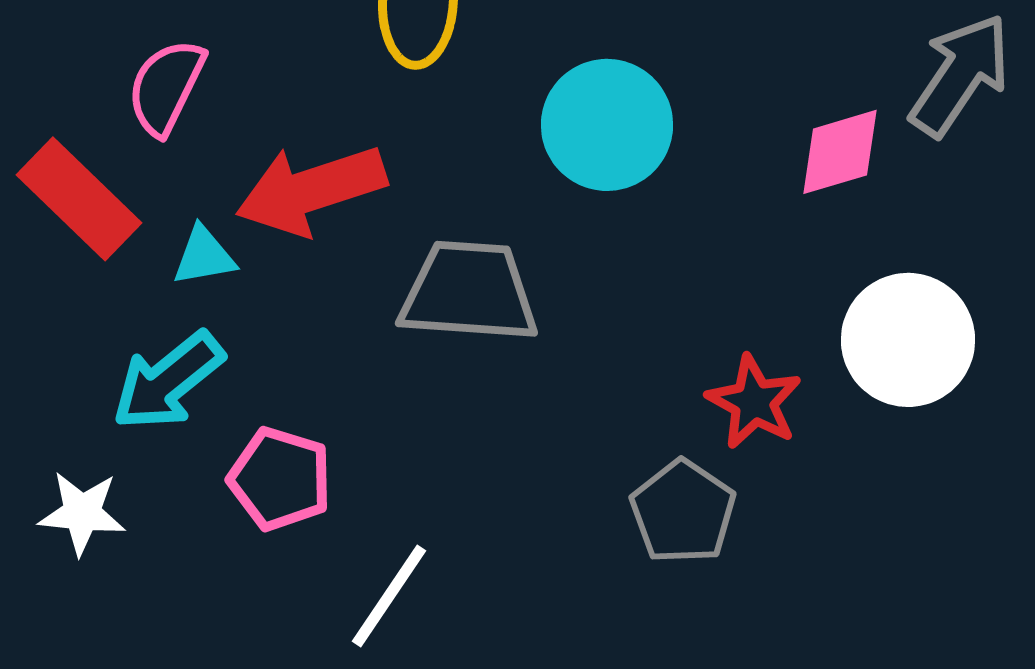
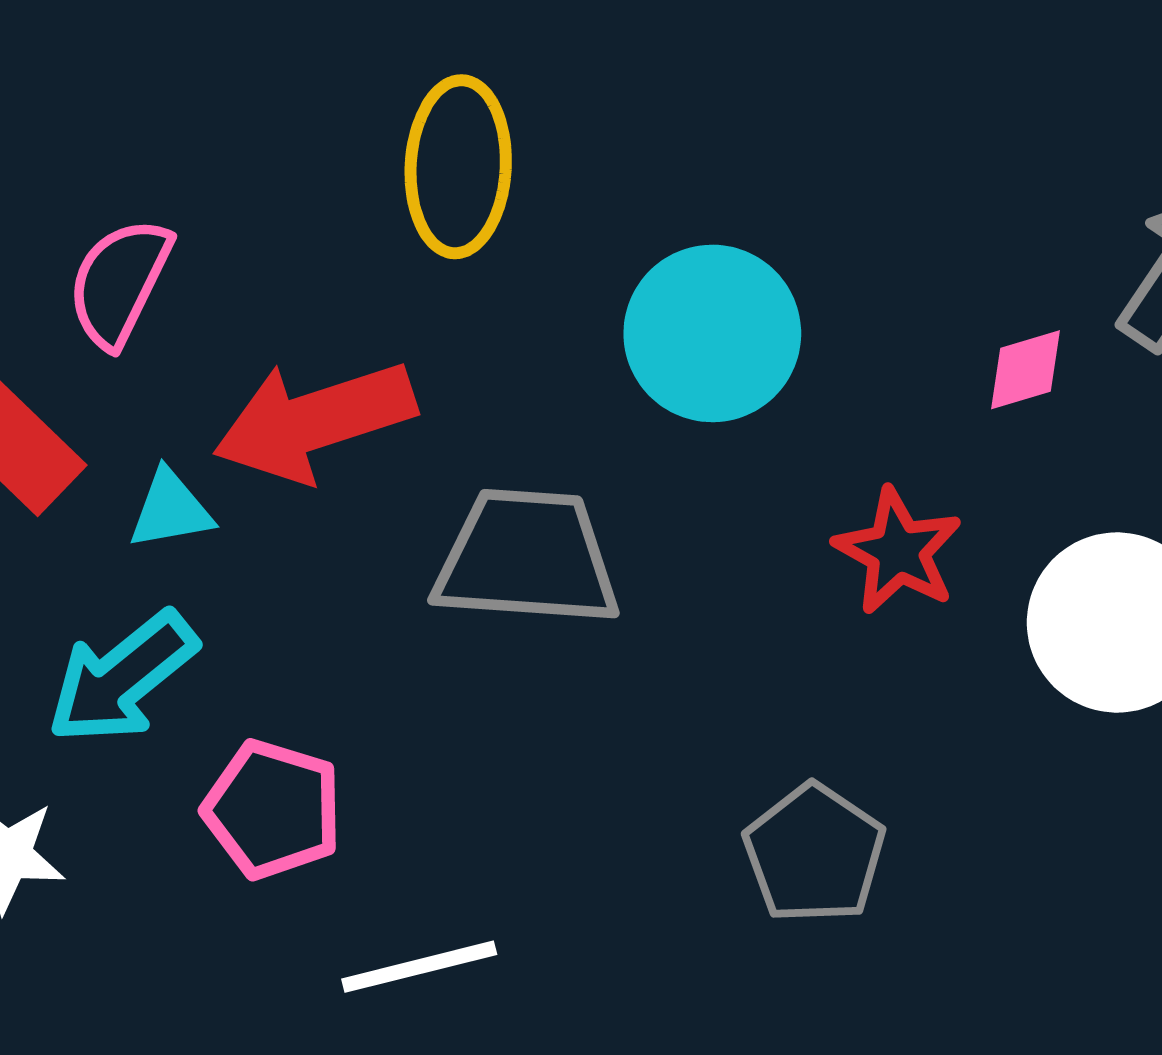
pink diamond: (840, 152) -> (1026, 370), size x0.7
red star: (754, 402) -> (898, 551), moved
white line: (389, 596) -> (419, 967), turned 42

